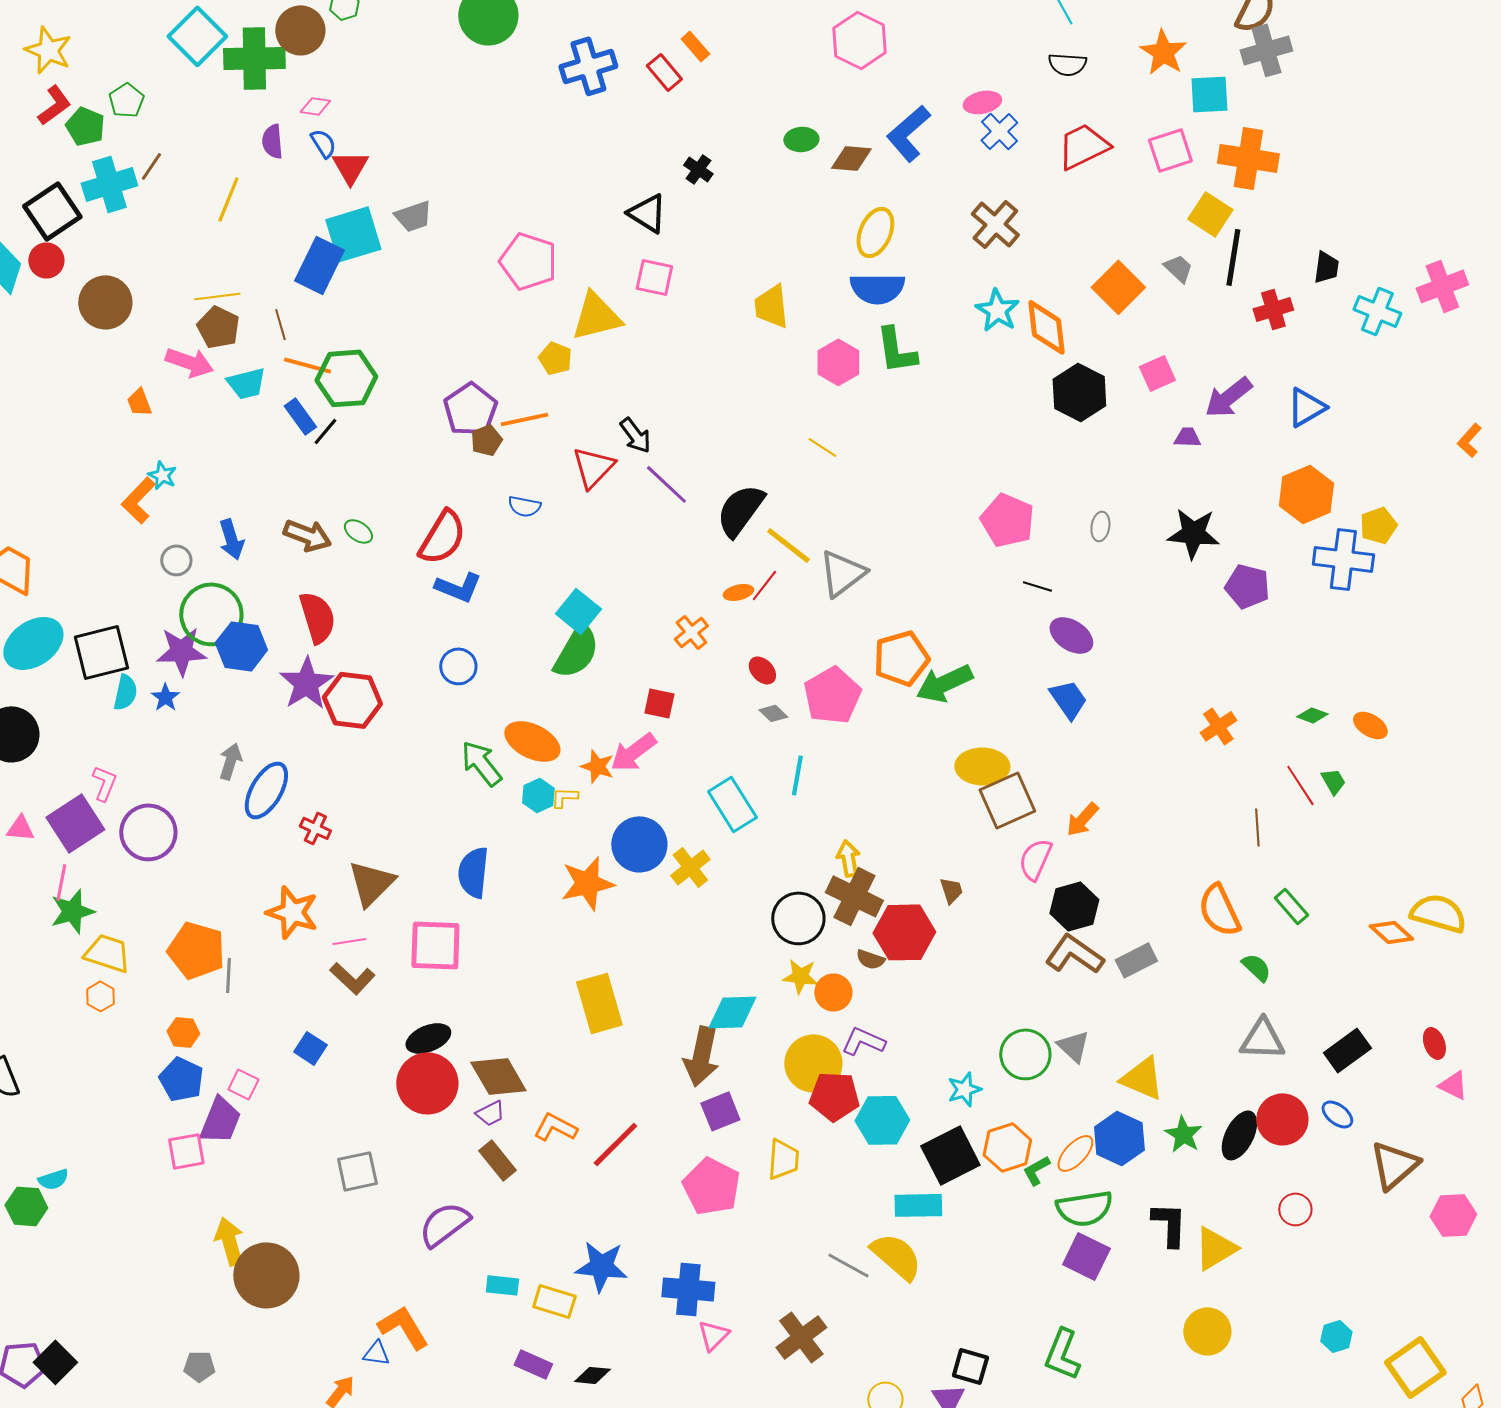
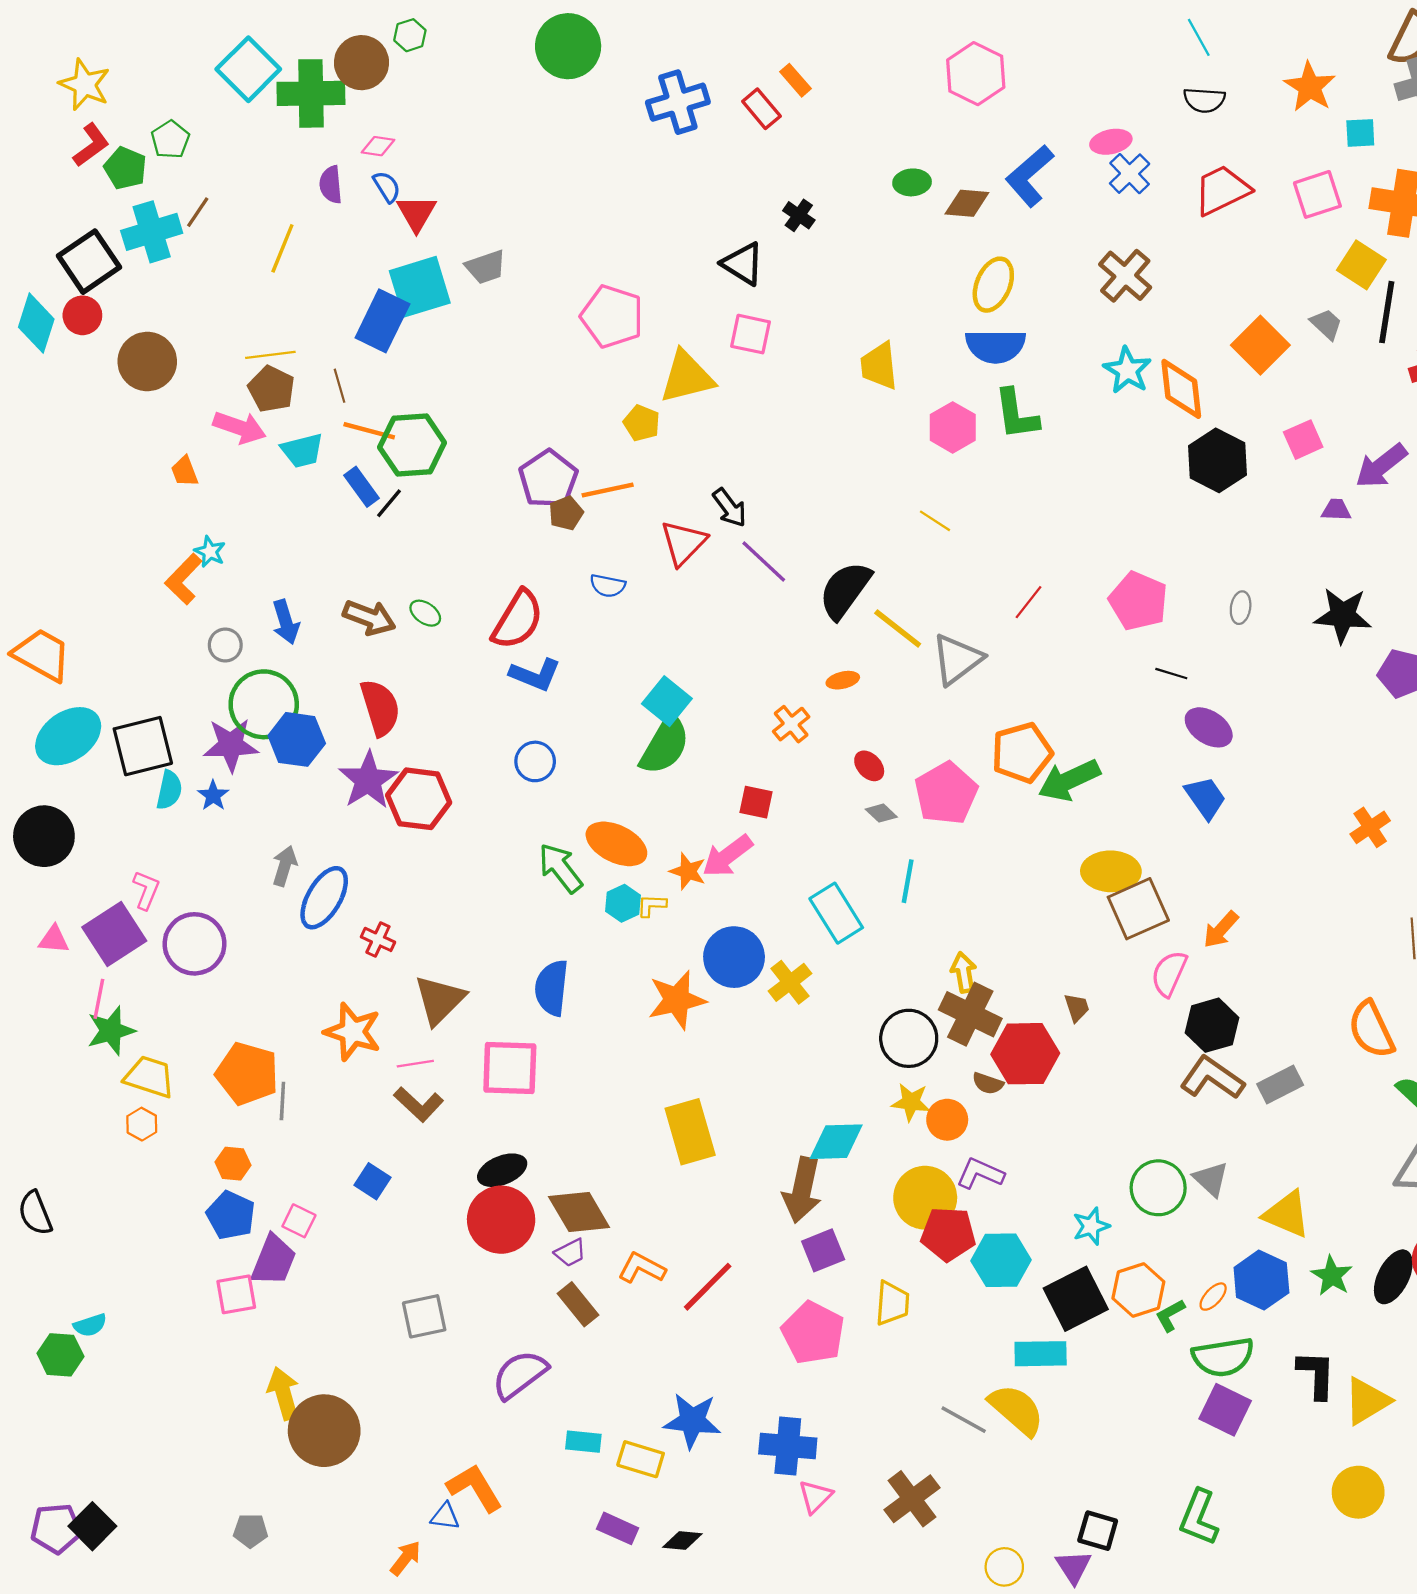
cyan square: (1209, 94) -> (1360, 133), size x0.7
red line: (764, 585) -> (1028, 602), moved
orange ellipse: (1075, 1153) -> (1213, 1297), size x0.7

